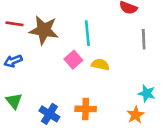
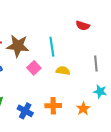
gray line: (144, 39) -> (96, 63), moved
pink square: (73, 60) -> (34, 68), moved
orange star: (136, 115) -> (83, 109), moved

